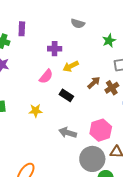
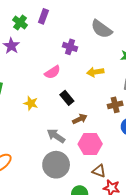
gray semicircle: (78, 23) -> (102, 29), size x1.5
yellow arrow: (71, 66) -> (95, 72), moved
brown arrow: (94, 83) -> (80, 119), moved
gray circle: (92, 159) -> (56, 165), moved

